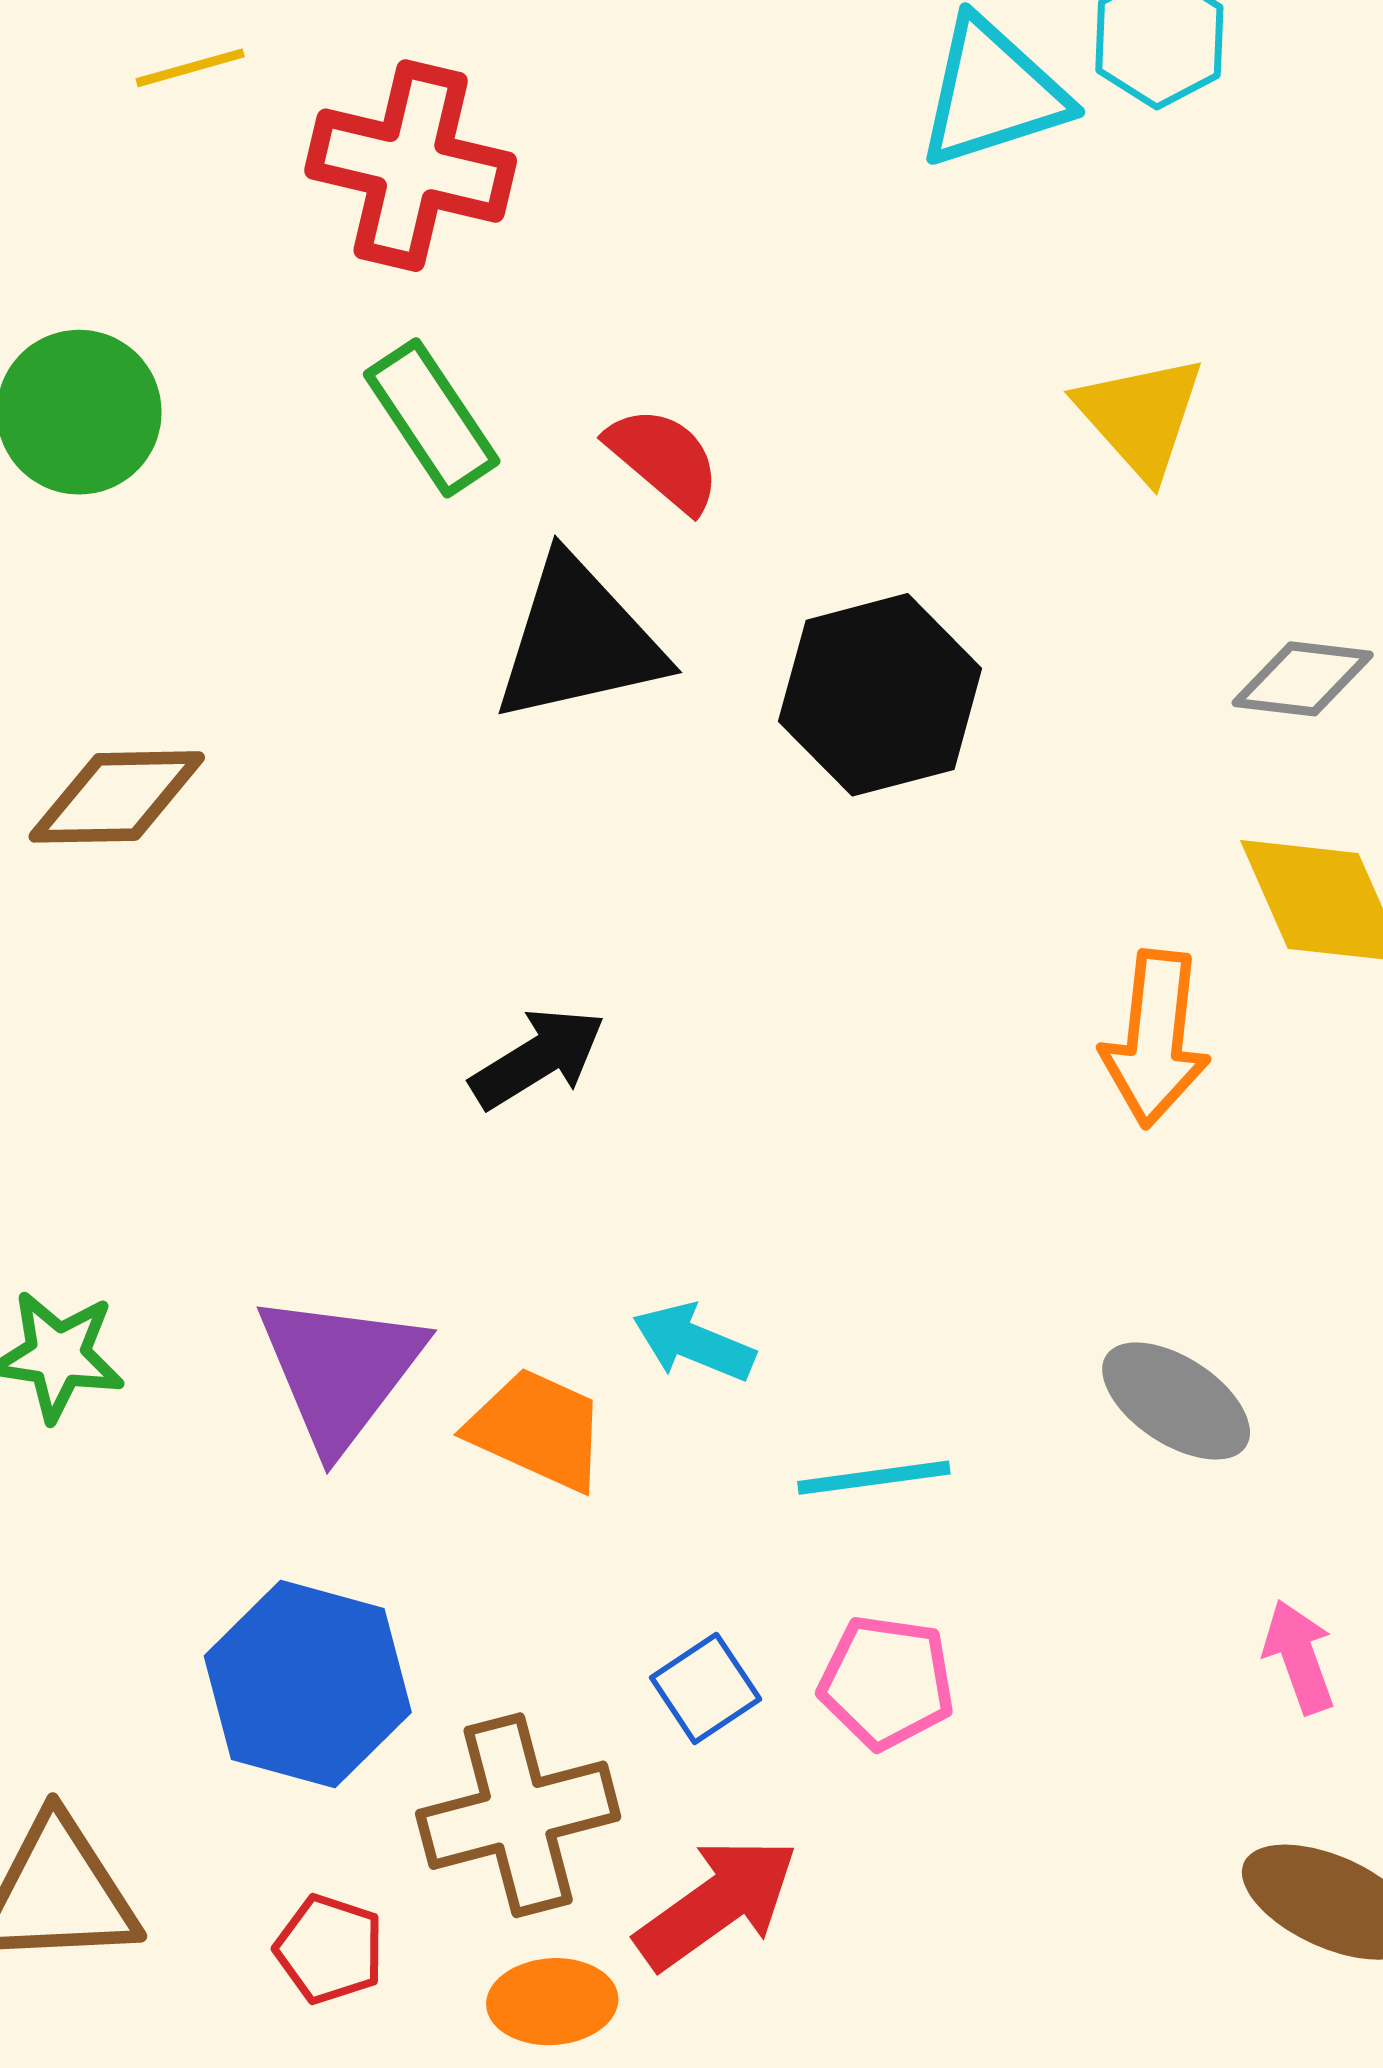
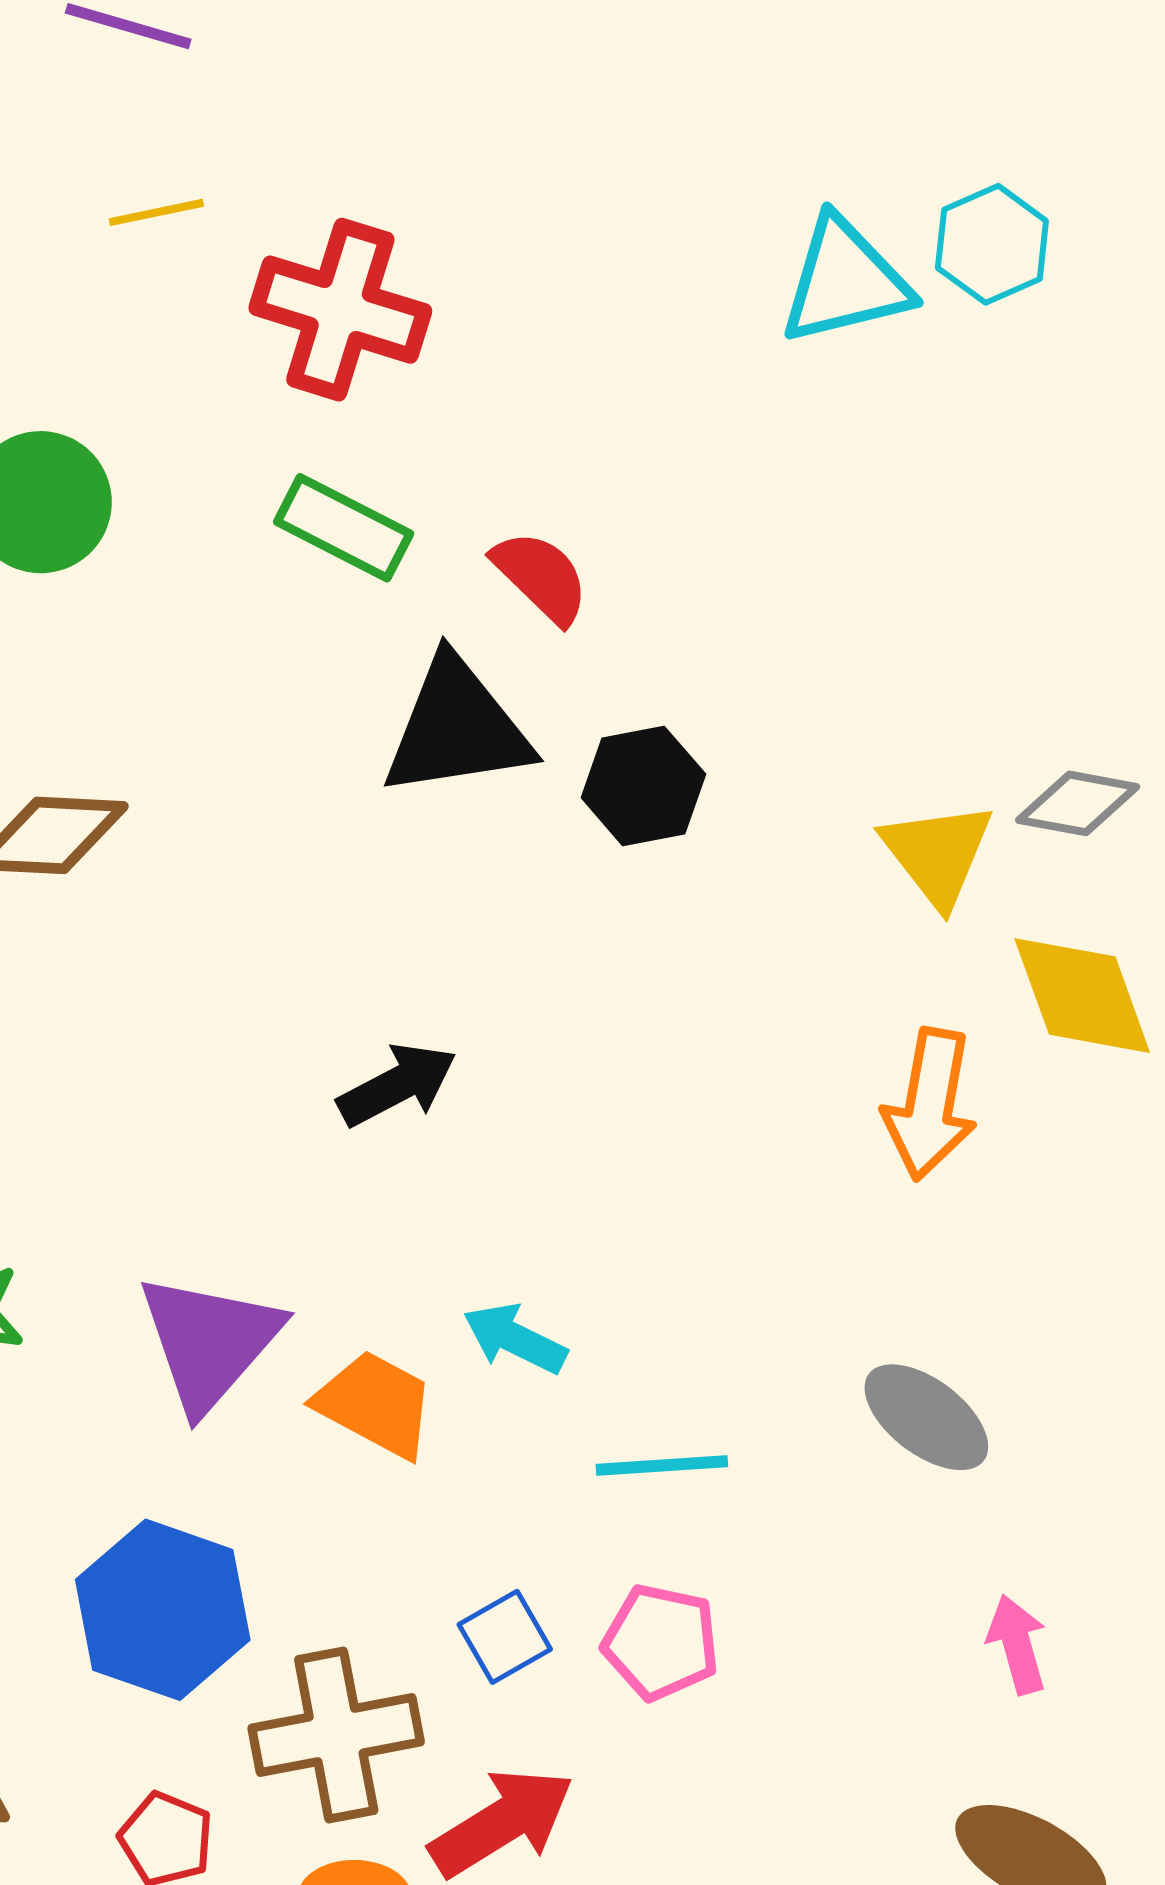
yellow triangle: (1140, 417) -> (937, 854), moved
green rectangle: (432, 418) -> (344, 528), turned -33
black hexagon: (880, 695) -> (643, 786), moved, size x0.7

